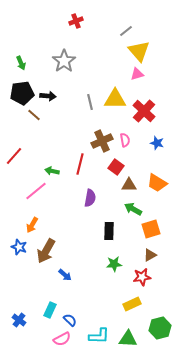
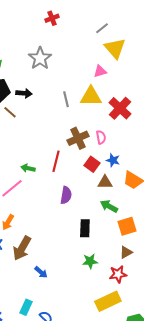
pink triangle: (137, 74) -> (100, 71), moved
blue star: (157, 143) -> (113, 160), moved
yellow rectangle: (132, 304) -> (108, 301), size x1.4

